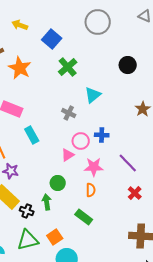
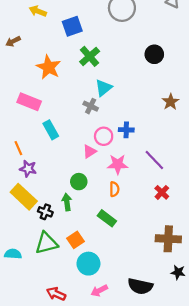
blue square: (52, 39) -> (72, 26), turned 30
orange star: (20, 68) -> (49, 67), moved
cyan triangle: (93, 95) -> (104, 88), moved

